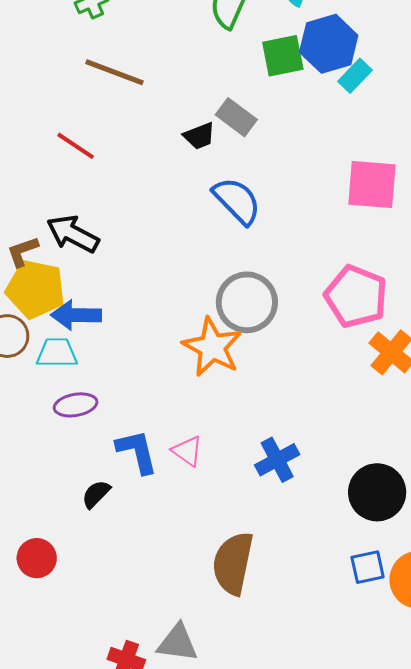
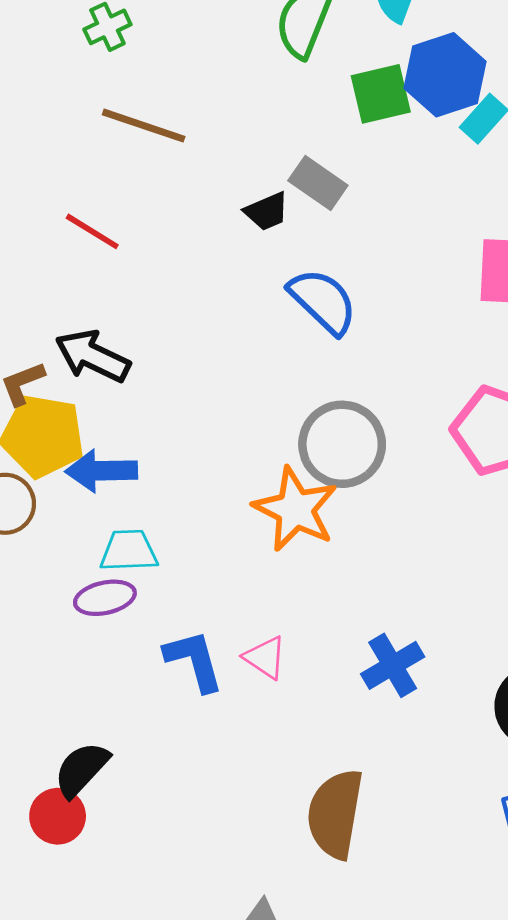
cyan trapezoid: (57, 353) -> (129, 551), moved
black semicircle: (96, 494) -> (81, 769), moved, size x1.4

